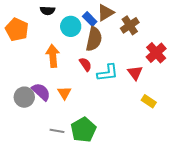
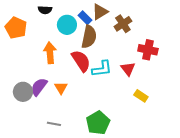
red cross: (156, 53) -> (148, 50), turned -36
red semicircle: (85, 64) -> (81, 61), size x1.6
purple semicircle: (41, 92) -> (39, 87), turned -96
green pentagon: (83, 130) -> (98, 123), moved

